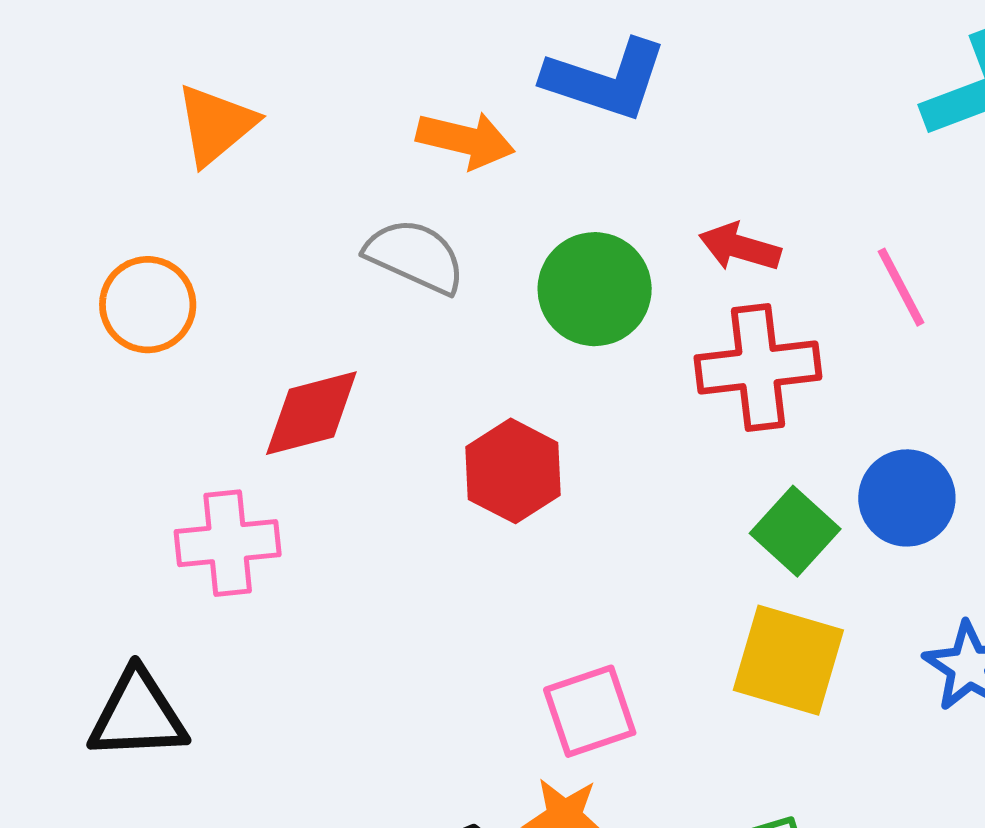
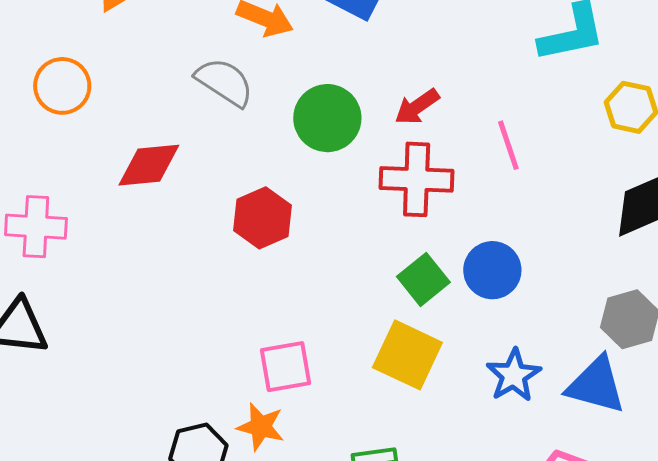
red arrow: (740, 247) -> (417, 107), turned -60
pink cross: (228, 543) -> (36, 227), moved

